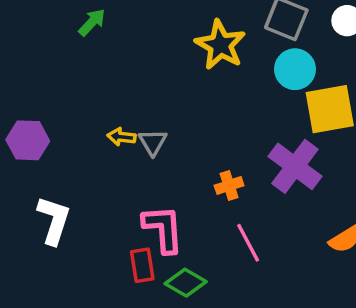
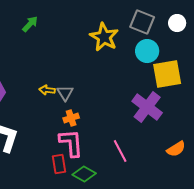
orange cross: (229, 185) -> (71, 118), moved

